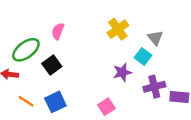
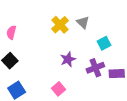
gray triangle: (155, 38) -> (83, 22), moved
cyan square: (143, 57) -> (104, 43), moved, turned 32

